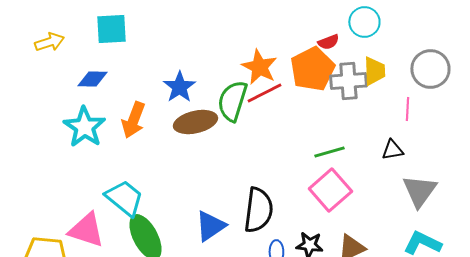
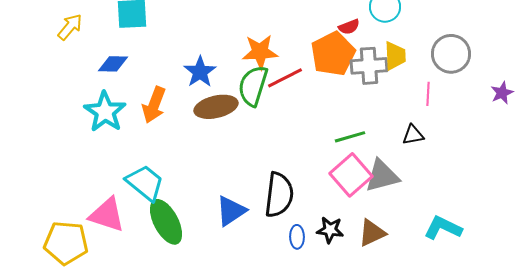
yellow arrow: (49, 42) -> (70, 27), turned -32
orange star: (259, 67) -> (260, 52), moved, turned -30
gray triangle: (419, 191) -> (382, 176), moved, turned 39

